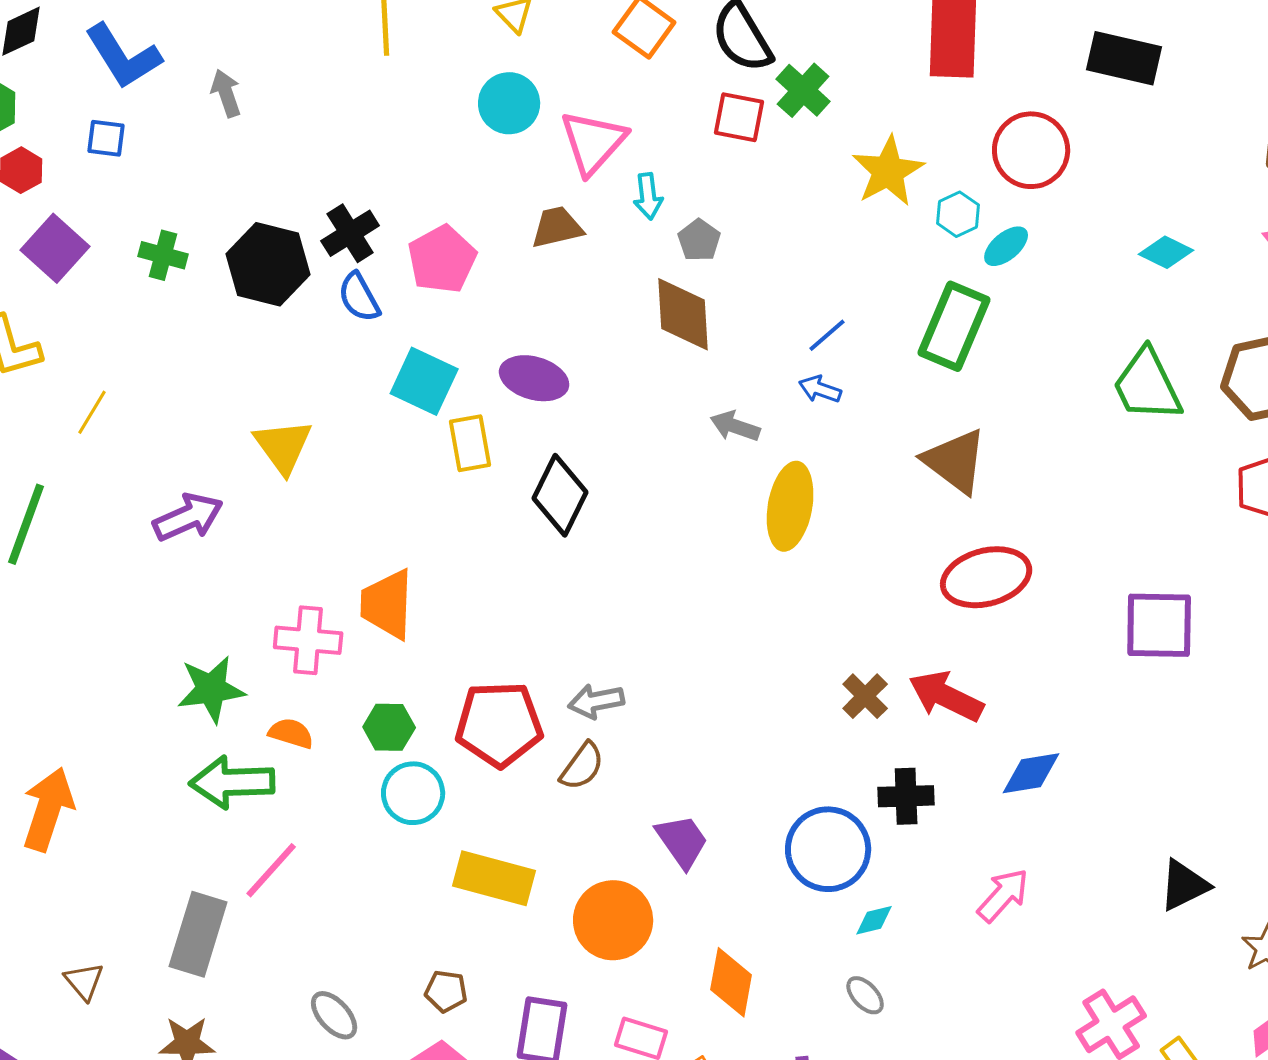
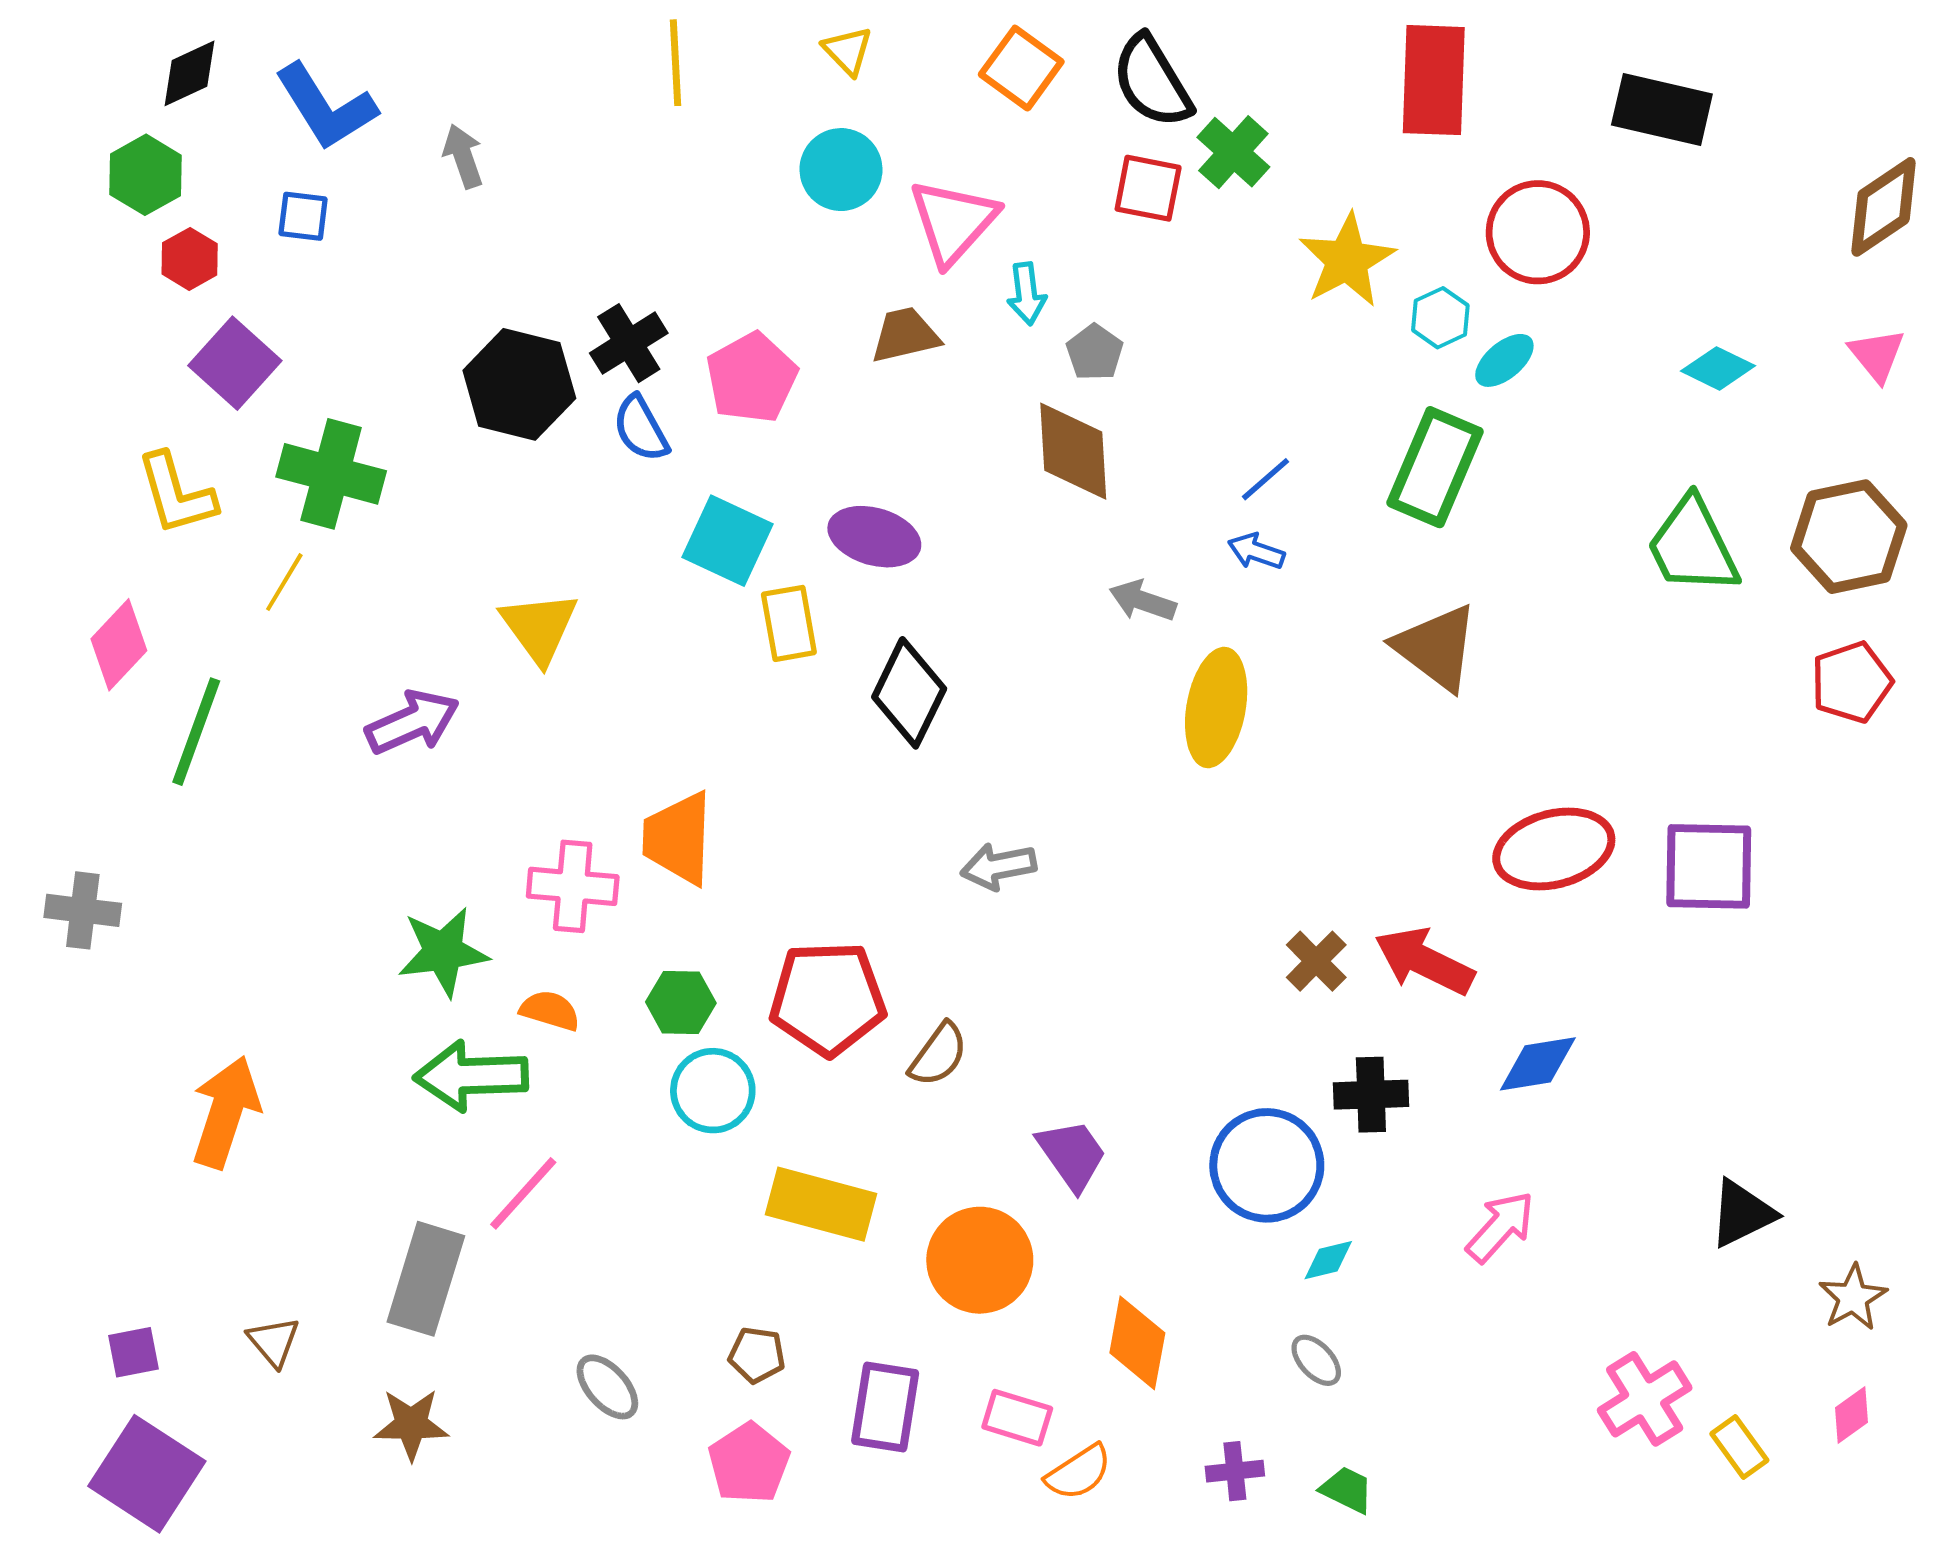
green cross: (163, 255) -> (331, 474), moved, size x1.6
red ellipse: (986, 577) -> (1554, 849), moved
gray arrow: (596, 701) -> (999, 866), moved

